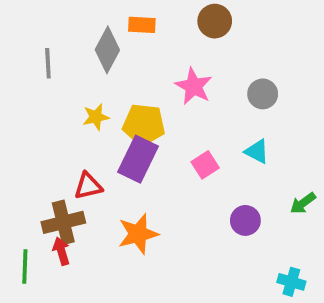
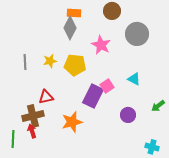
gray diamond: (107, 50) -> (70, 28), moved
gray line: (48, 63) -> (25, 62), moved
gray circle: (263, 94) -> (137, 34), moved, size x1.5
purple rectangle: (138, 159) -> (93, 96), moved

